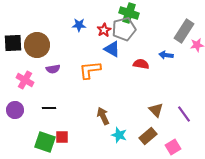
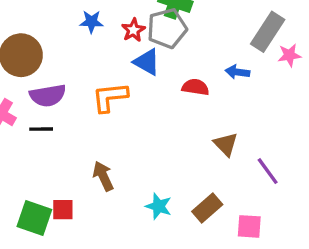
purple semicircle: (53, 69) -> (48, 96), size x1.5
black line: (49, 108) -> (41, 129), moved
brown triangle: (156, 110) -> (226, 144), moved
brown arrow: (103, 116) -> (103, 176), moved
pink square: (173, 147) -> (249, 226), turned 35

